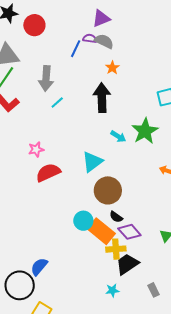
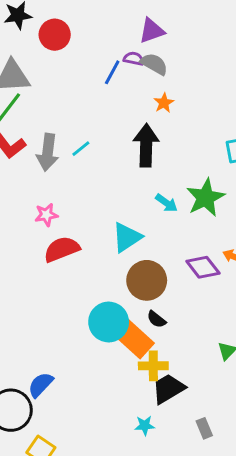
gray arrow: (46, 78) -> (48, 152), moved
cyan circle: (83, 221) -> (109, 322), size x1.4
purple diamond: (129, 232) -> (203, 267), moved

